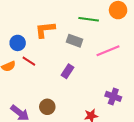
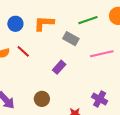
green line: (89, 19) -> (88, 20), turned -36
blue circle: (18, 43) -> (15, 24), moved
brown circle: (47, 107) -> (42, 99), moved

